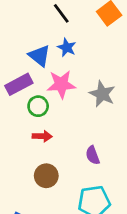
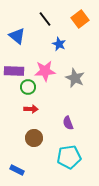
blue star: (67, 47) -> (59, 44), moved
blue triangle: (39, 56) -> (17, 36), moved
purple rectangle: (19, 84) -> (14, 71), turned 30

